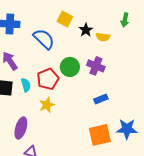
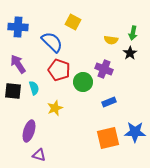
green arrow: (125, 20) -> (133, 33), moved
black star: (86, 30) -> (130, 53), moved
green circle: (70, 67) -> (83, 82), moved
red pentagon: (48, 79) -> (59, 70), moved, turned -30

